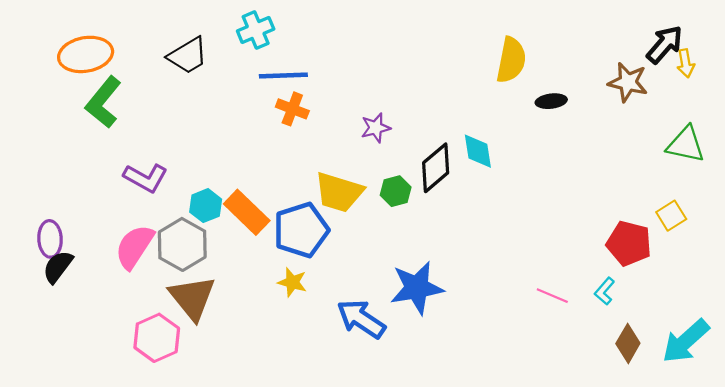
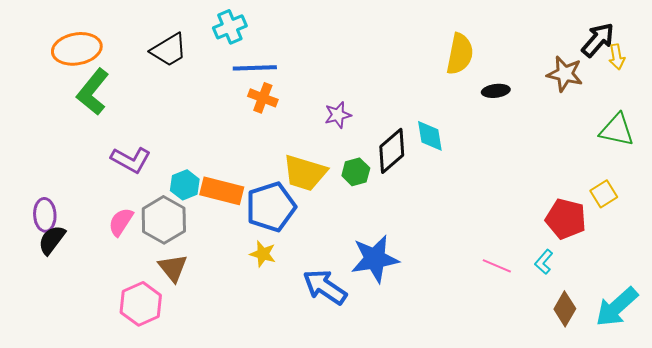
orange rectangle: (247, 212) -> (222, 191), turned -30
pink semicircle: (134, 247) -> (121, 222), size x0.7
brown triangle: (192, 298) -> (173, 268), size x0.7

